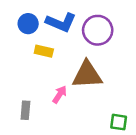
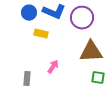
brown triangle: (87, 75) -> (91, 52), moved
green square: (119, 122) -> (98, 78), moved

